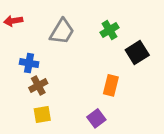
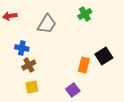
green cross: (109, 30) -> (85, 14), moved
black square: (137, 52) -> (104, 56), moved

